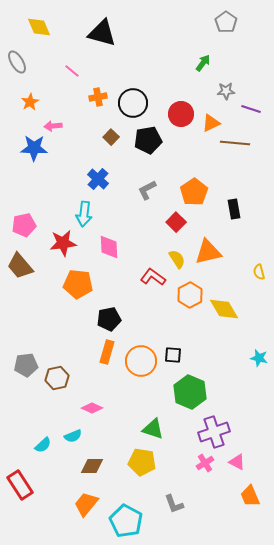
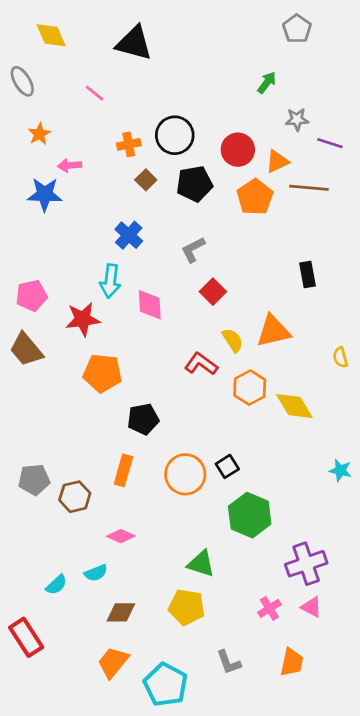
orange cross: (98, 97) -> (129, 144), moved
orange pentagon: (194, 192) -> (255, 197), moved
red square: (176, 222) -> (213, 292), moved
pink diamond: (109, 247) -> (150, 305), moved
orange rectangle: (107, 352) -> (123, 470), moved
black square: (173, 355) -> (227, 466), turned -36
purple cross: (214, 432) -> (306, 564), moved
orange trapezoid: (250, 496) -> (292, 662), moved, turned -145

